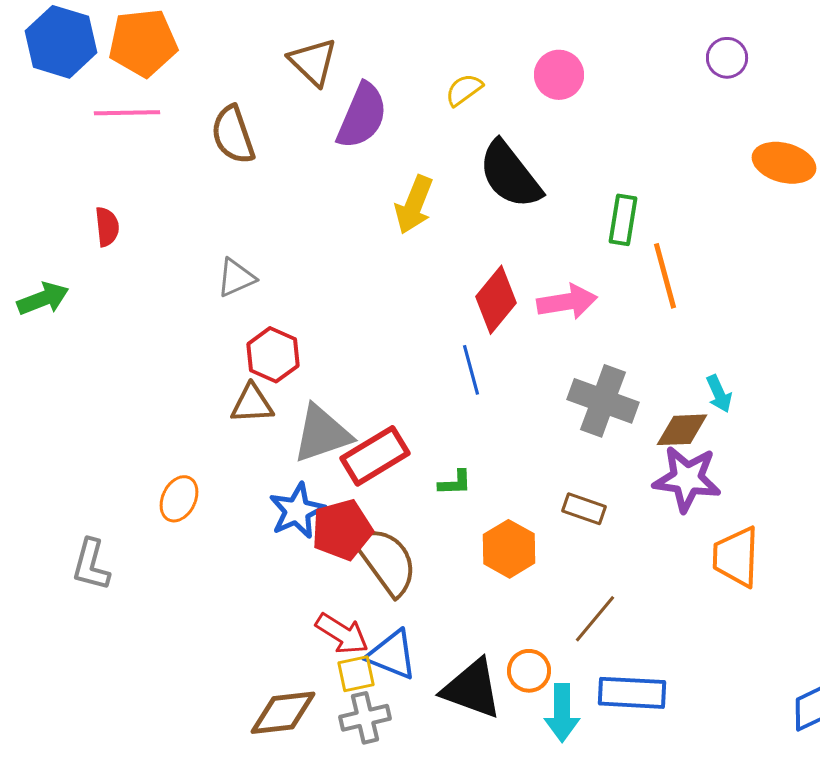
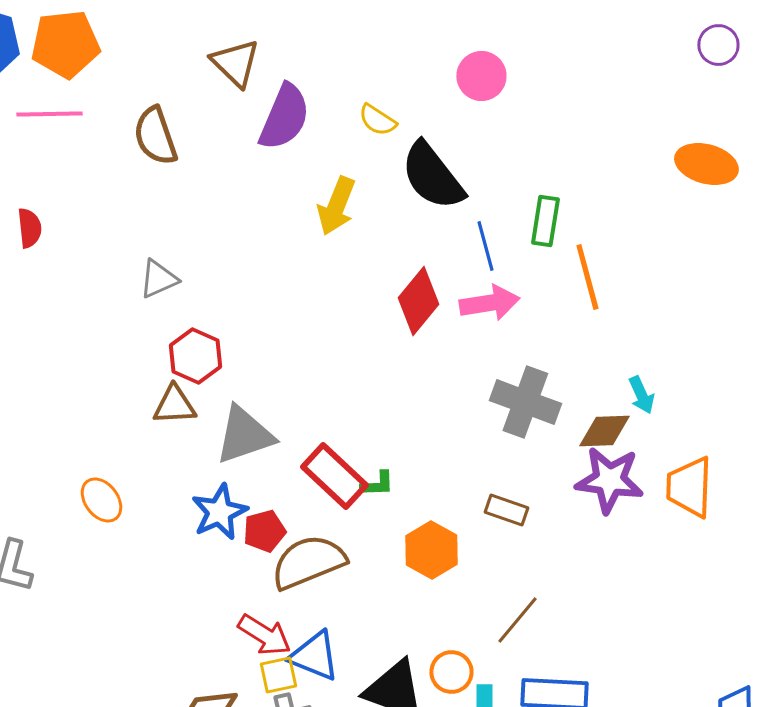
purple circle: (727, 58) -> (718, 45), moved
yellow semicircle: (464, 90) -> (377, 120), moved, turned -111
blue line: (471, 370) -> (485, 246), moved
red rectangle: (375, 456) -> (334, 476), moved, turned 74
orange ellipse: (179, 499) -> (101, 500), turned -63
red pentagon: (342, 530) -> (264, 531), size x0.7
orange trapezoid: (736, 557) -> (689, 487), moved
brown semicircle: (386, 561) -> (308, 562), turned -76

